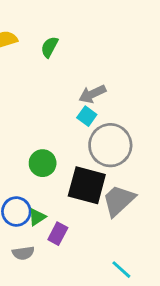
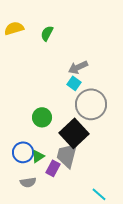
black square: (87, 185) -> (74, 133), turned 32
gray trapezoid: (119, 200) -> (67, 155), moved, turned -32

